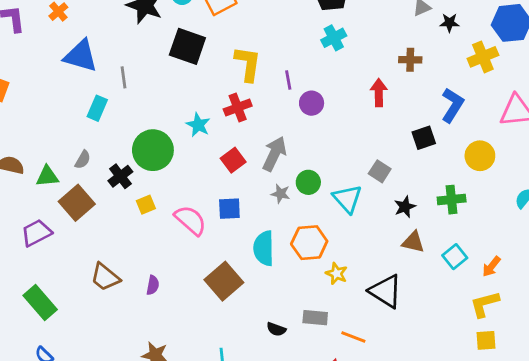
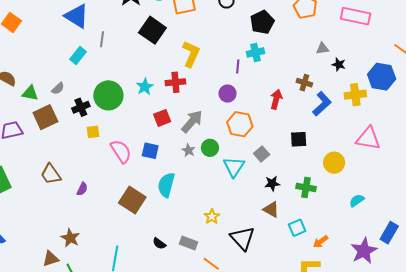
purple line: (288, 80) -> (238, 67), moved
blue L-shape: (452, 105) -> (322, 104), moved
orange hexagon: (309, 243) -> (240, 124), moved
brown square: (224, 281) -> (132, 200), turned -32

